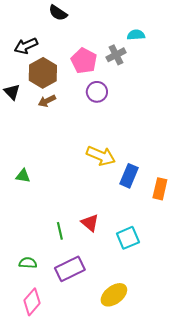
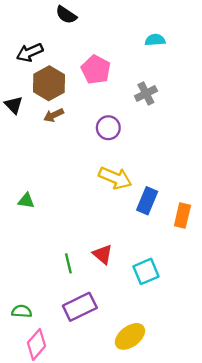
gray cross: (116, 55) -> (146, 94), moved
purple circle: (97, 92) -> (108, 128), moved
green semicircle: (28, 263) -> (22, 311), moved

